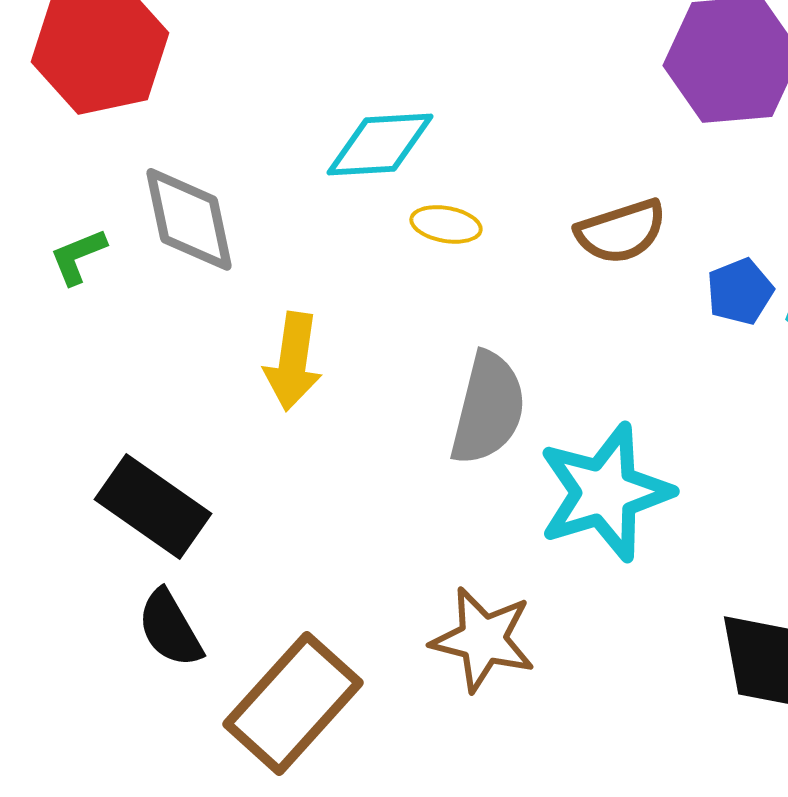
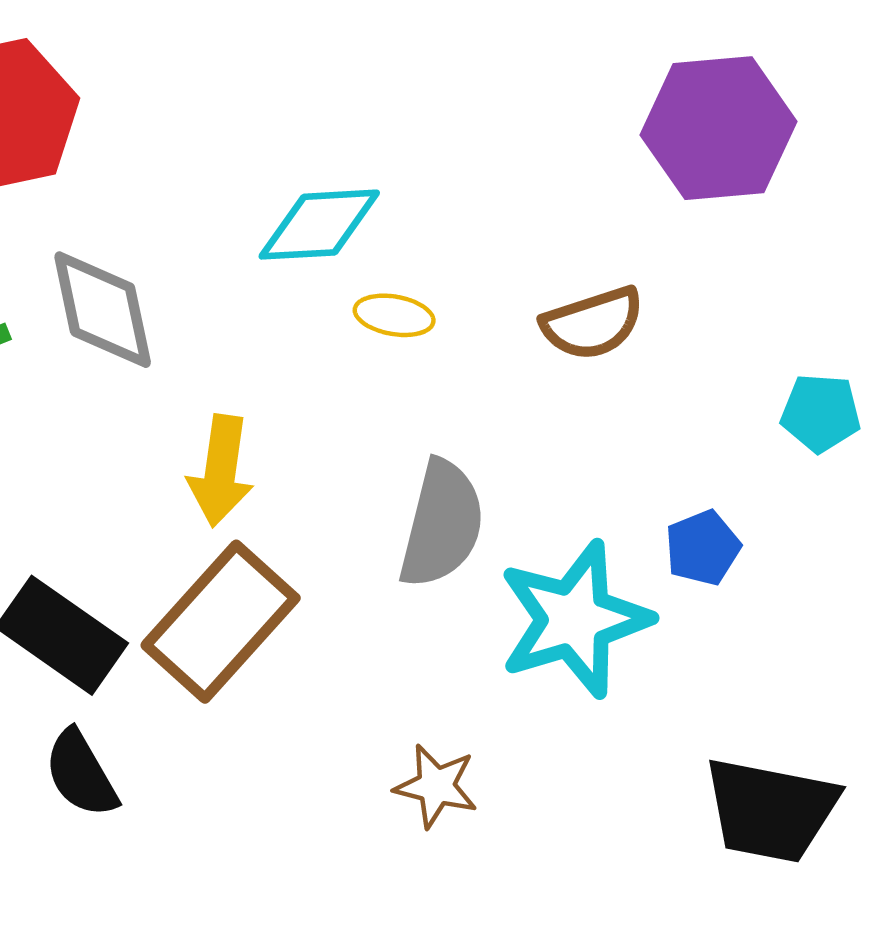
blue pentagon: (740, 291) -> (703, 548), moved
brown star: (483, 639) -> (436, 786), size x0.7
brown rectangle: (293, 703) -> (221, 622), moved

